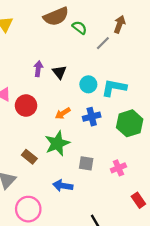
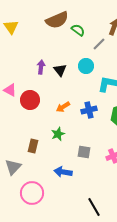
cyan circle: (88, 84) -> (86, 66), moved
green star: (57, 143) -> (58, 134), size x0.6
brown rectangle: (29, 157) -> (33, 146), turned 64

